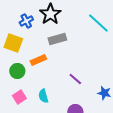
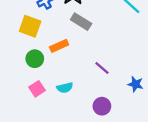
gray rectangle: (57, 39) -> (81, 22), turned 48
cyan semicircle: (43, 96) -> (65, 88), turned -88

